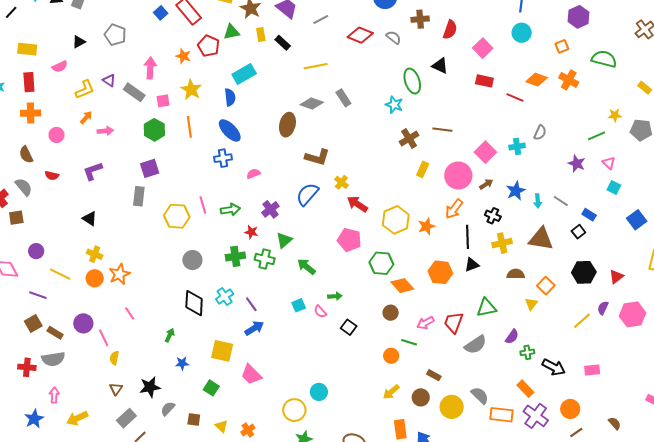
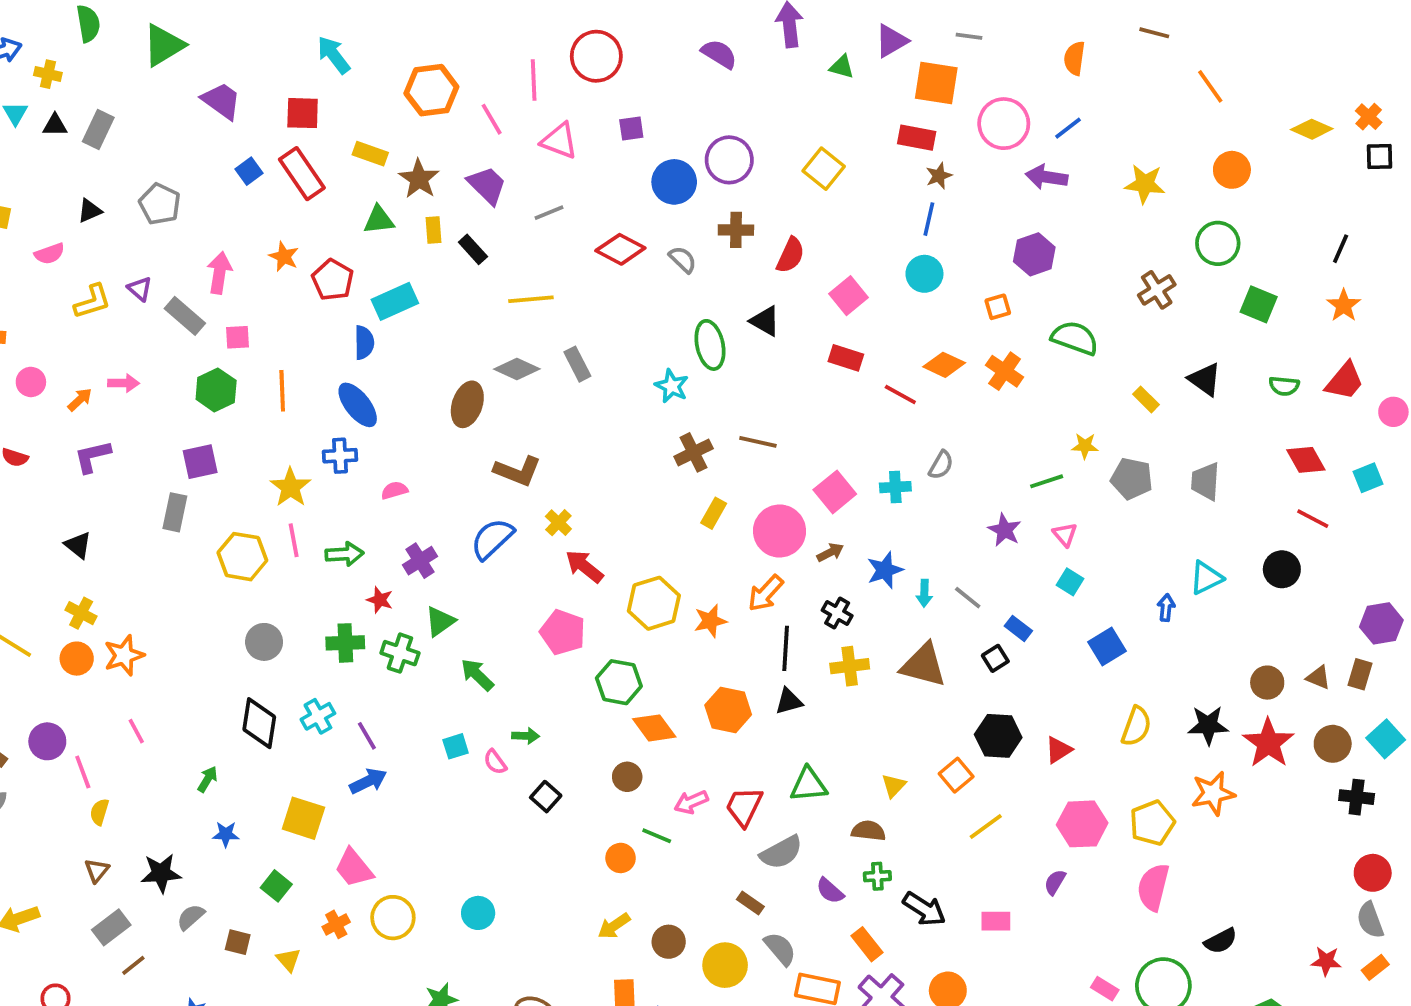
red pentagon: (209, 46) -> (333, 280), moved
yellow star: (191, 90) -> (290, 487), moved
orange arrow: (86, 117) -> (80, 400), moved
brown semicircle: (516, 274) -> (868, 831), moved
orange square: (546, 286) -> (956, 775), moved
purple semicircle: (603, 308) -> (1055, 882), moved
purple semicircle: (512, 337) -> (830, 891), moved, turned 91
brown rectangle: (434, 375) -> (750, 903), moved
yellow circle: (294, 410) -> (393, 918), moved
orange cross: (248, 430) -> (336, 924), moved

